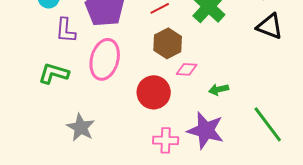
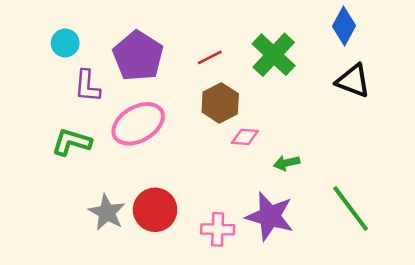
pink ellipse: (105, 59) -> (138, 124), turned 45
red circle: (154, 92) -> (155, 210), moved

